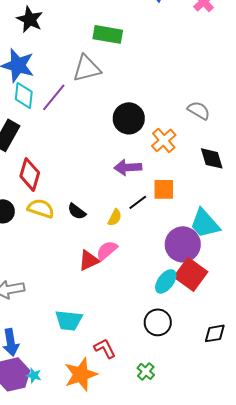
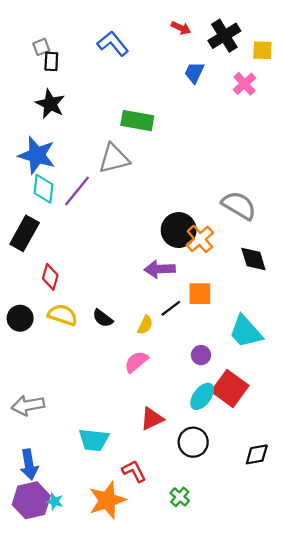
gray semicircle: (199, 110) -> (239, 205), size x1.4
black circle: (129, 118) -> (179, 230), moved
red diamond: (30, 174) -> (50, 277), size x0.7
purple circle: (183, 244) -> (201, 355), moved, size x0.5
red triangle: (89, 260) -> (152, 419), moved

